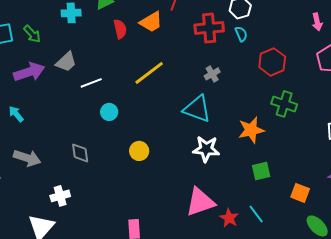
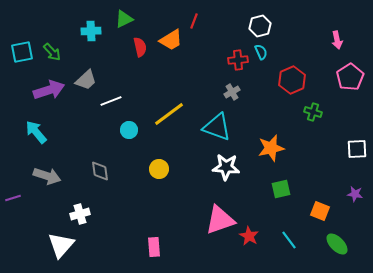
red cross: (209, 28) -> (238, 60), moved, size x0.7
yellow line: (149, 73) -> (169, 114), moved
green cross: (284, 104) -> (313, 112), moved, size x0.7
cyan arrow: (16, 114) -> (36, 132), size x1.4
cyan line: (256, 214) -> (289, 240), moved

